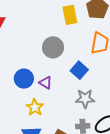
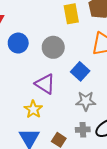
blue circle: (24, 79) -> (18, 43), moved
purple triangle: (46, 83) -> (45, 84), size x1.5

